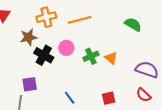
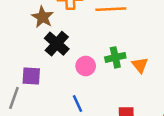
brown star: (29, 37) -> (43, 17), turned 30
pink circle: (66, 48) -> (86, 66), moved

